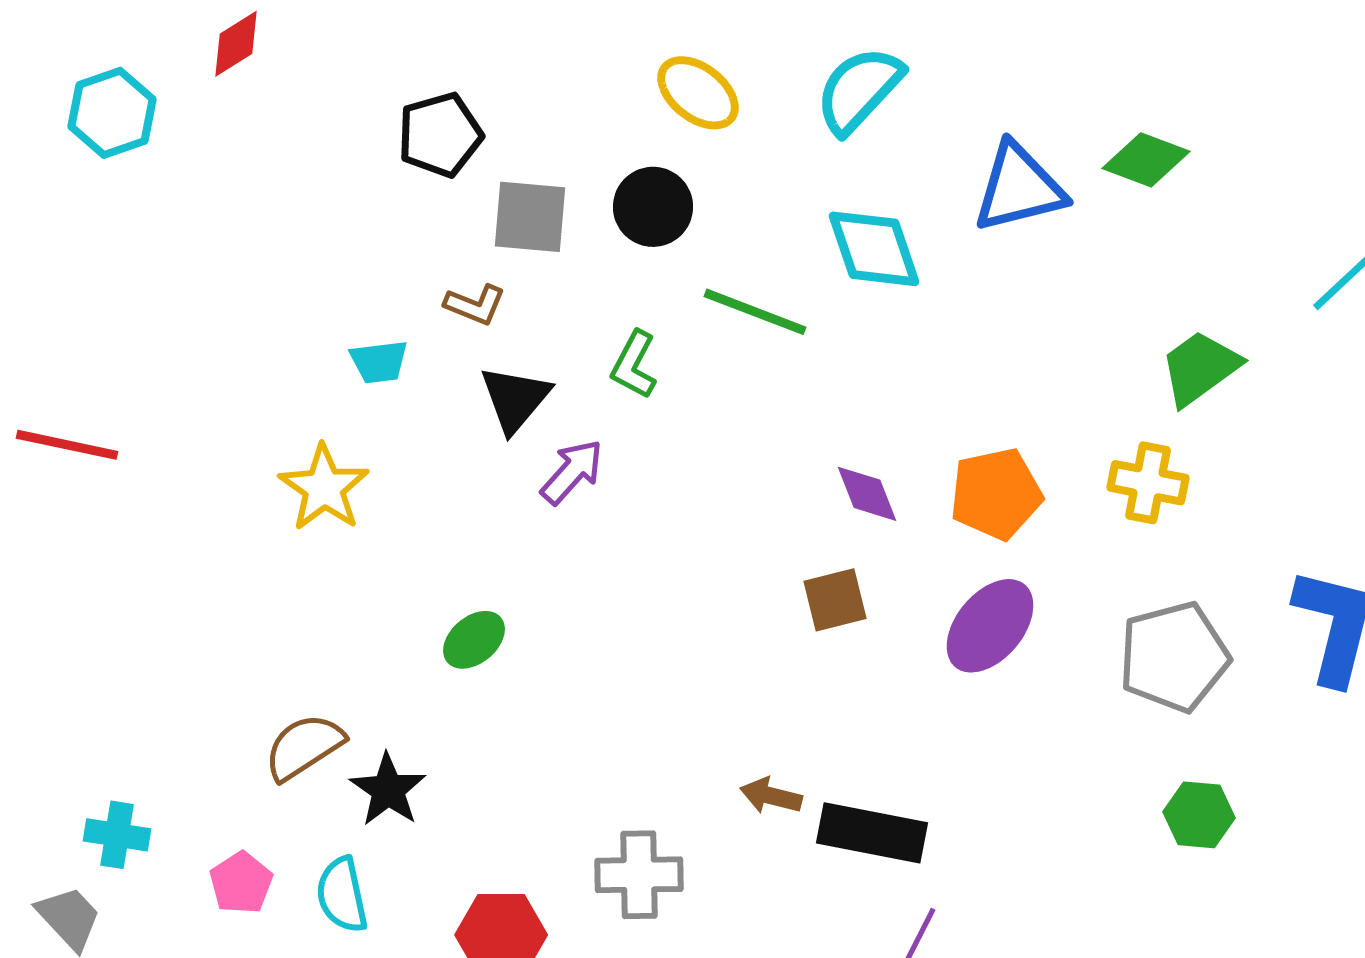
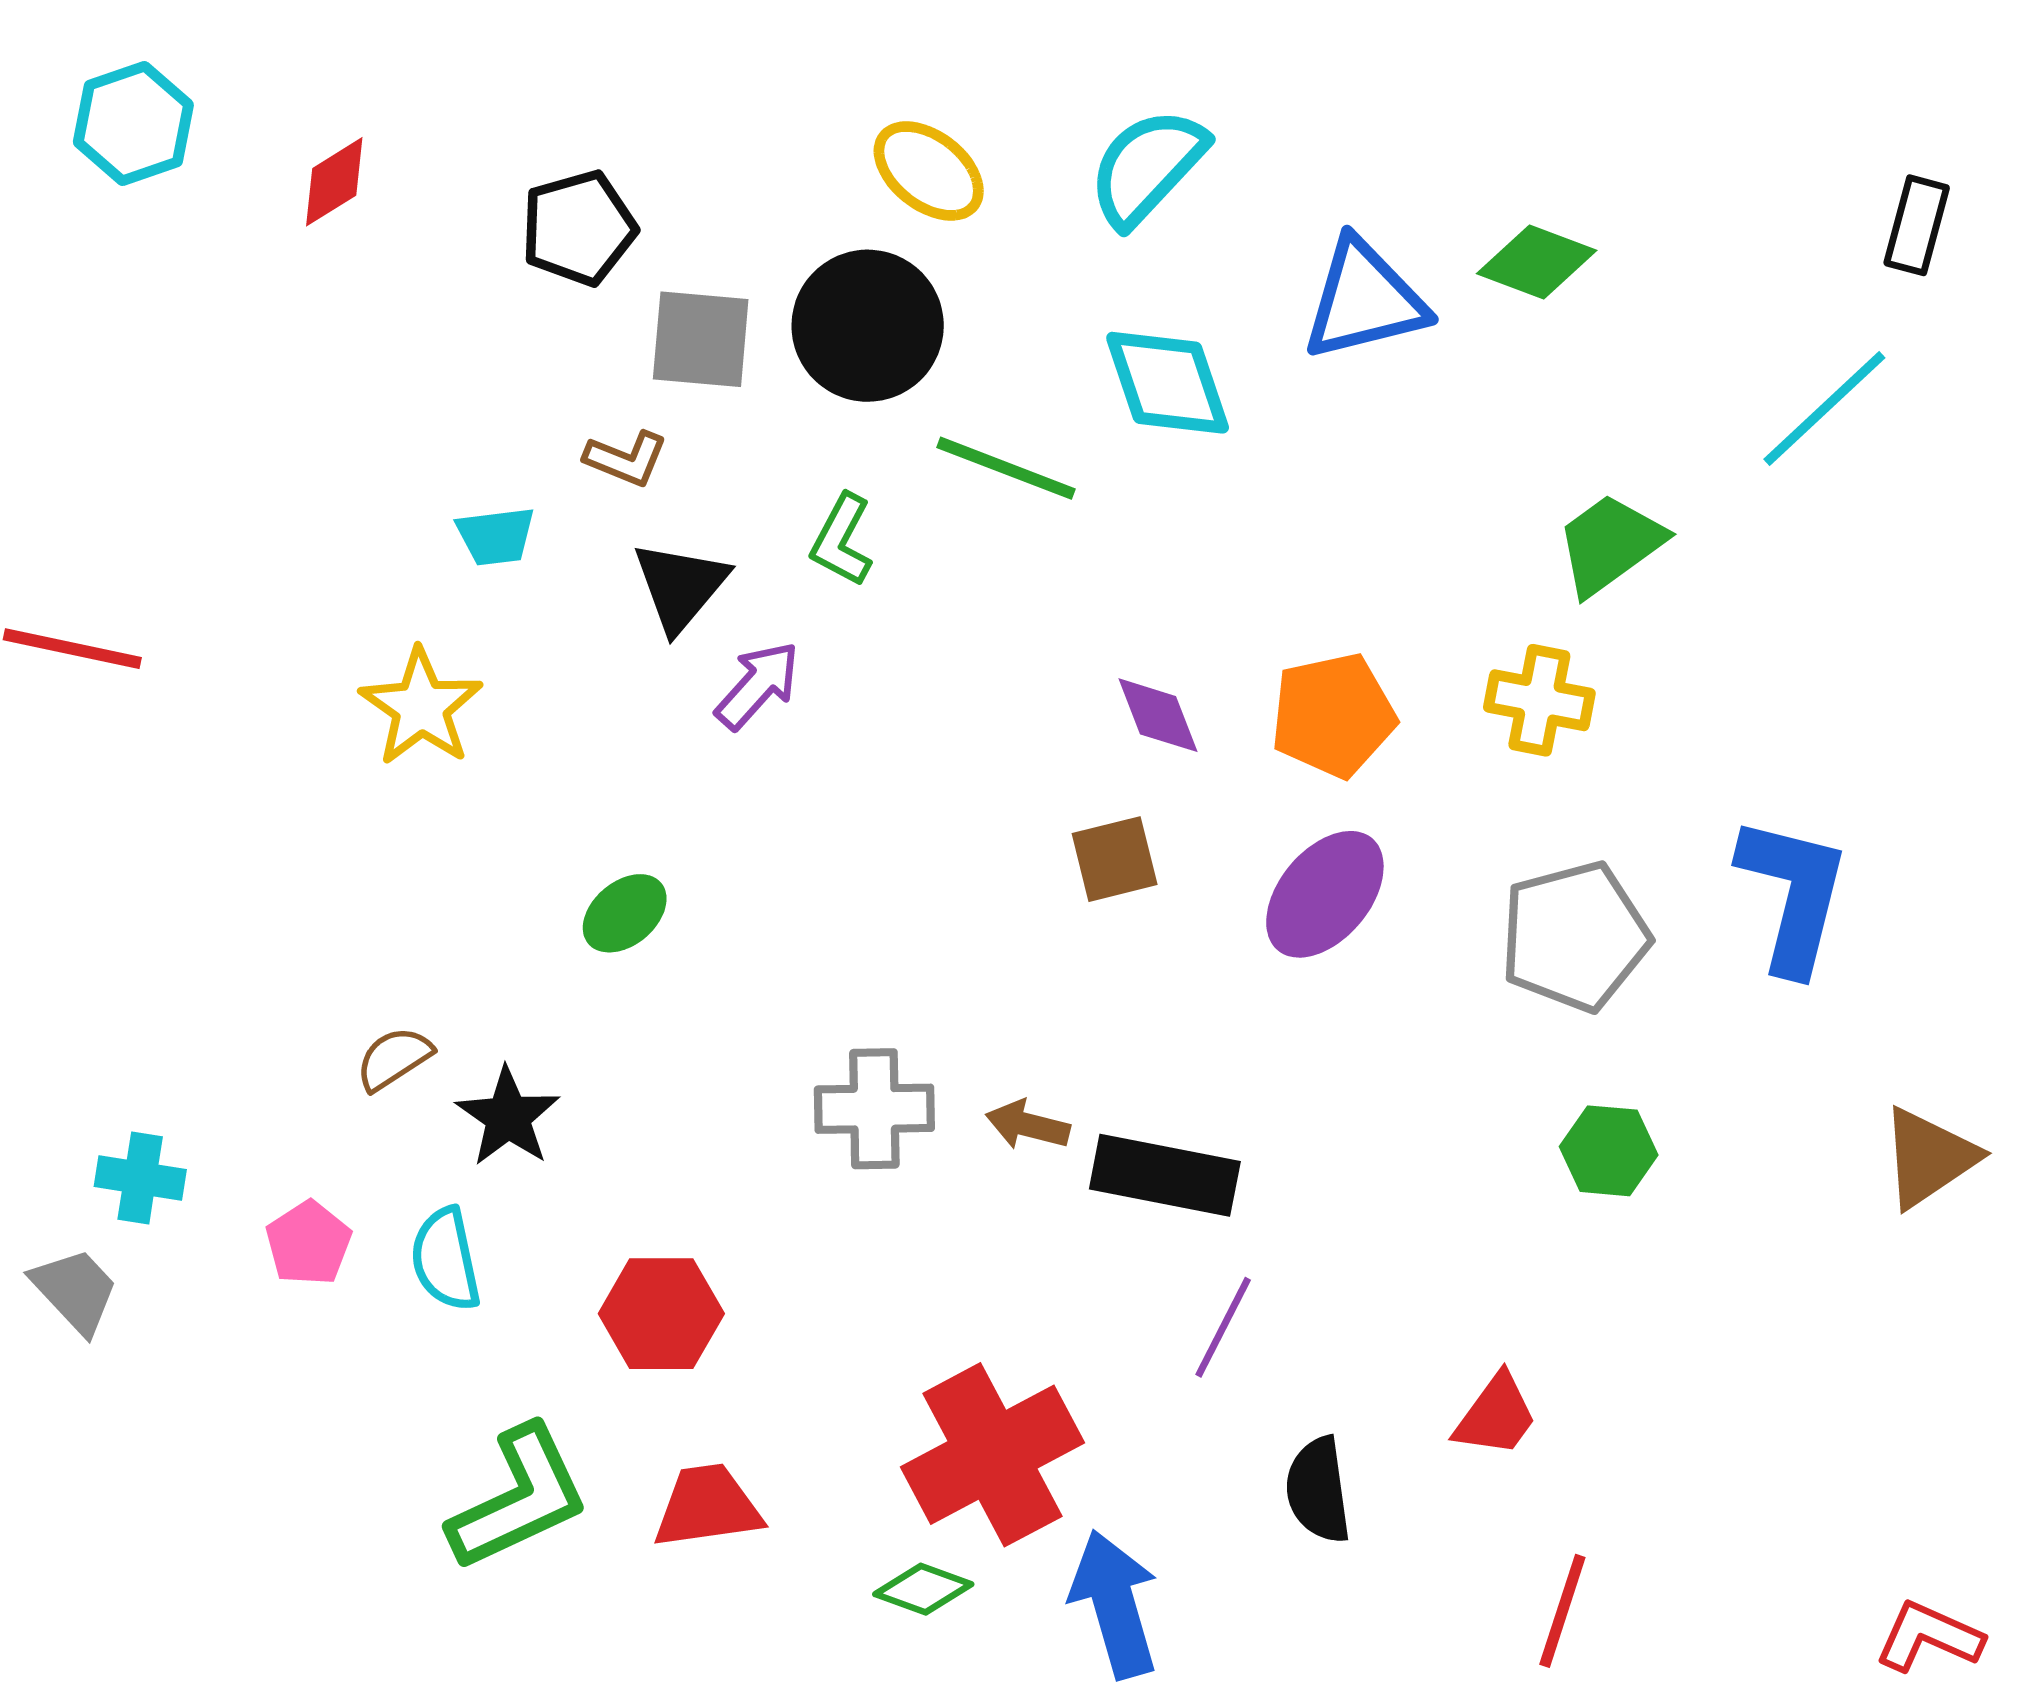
red diamond: (236, 44) -> (334, 182), moved
cyan hexagon: (112, 113) -> (133, 123), moved
black circle: (653, 207) -> (868, 326), size x1.4
brown semicircle: (304, 747) -> (394, 1059), size x0.7
gray cross: (639, 875) -> (874, 1109), moved

